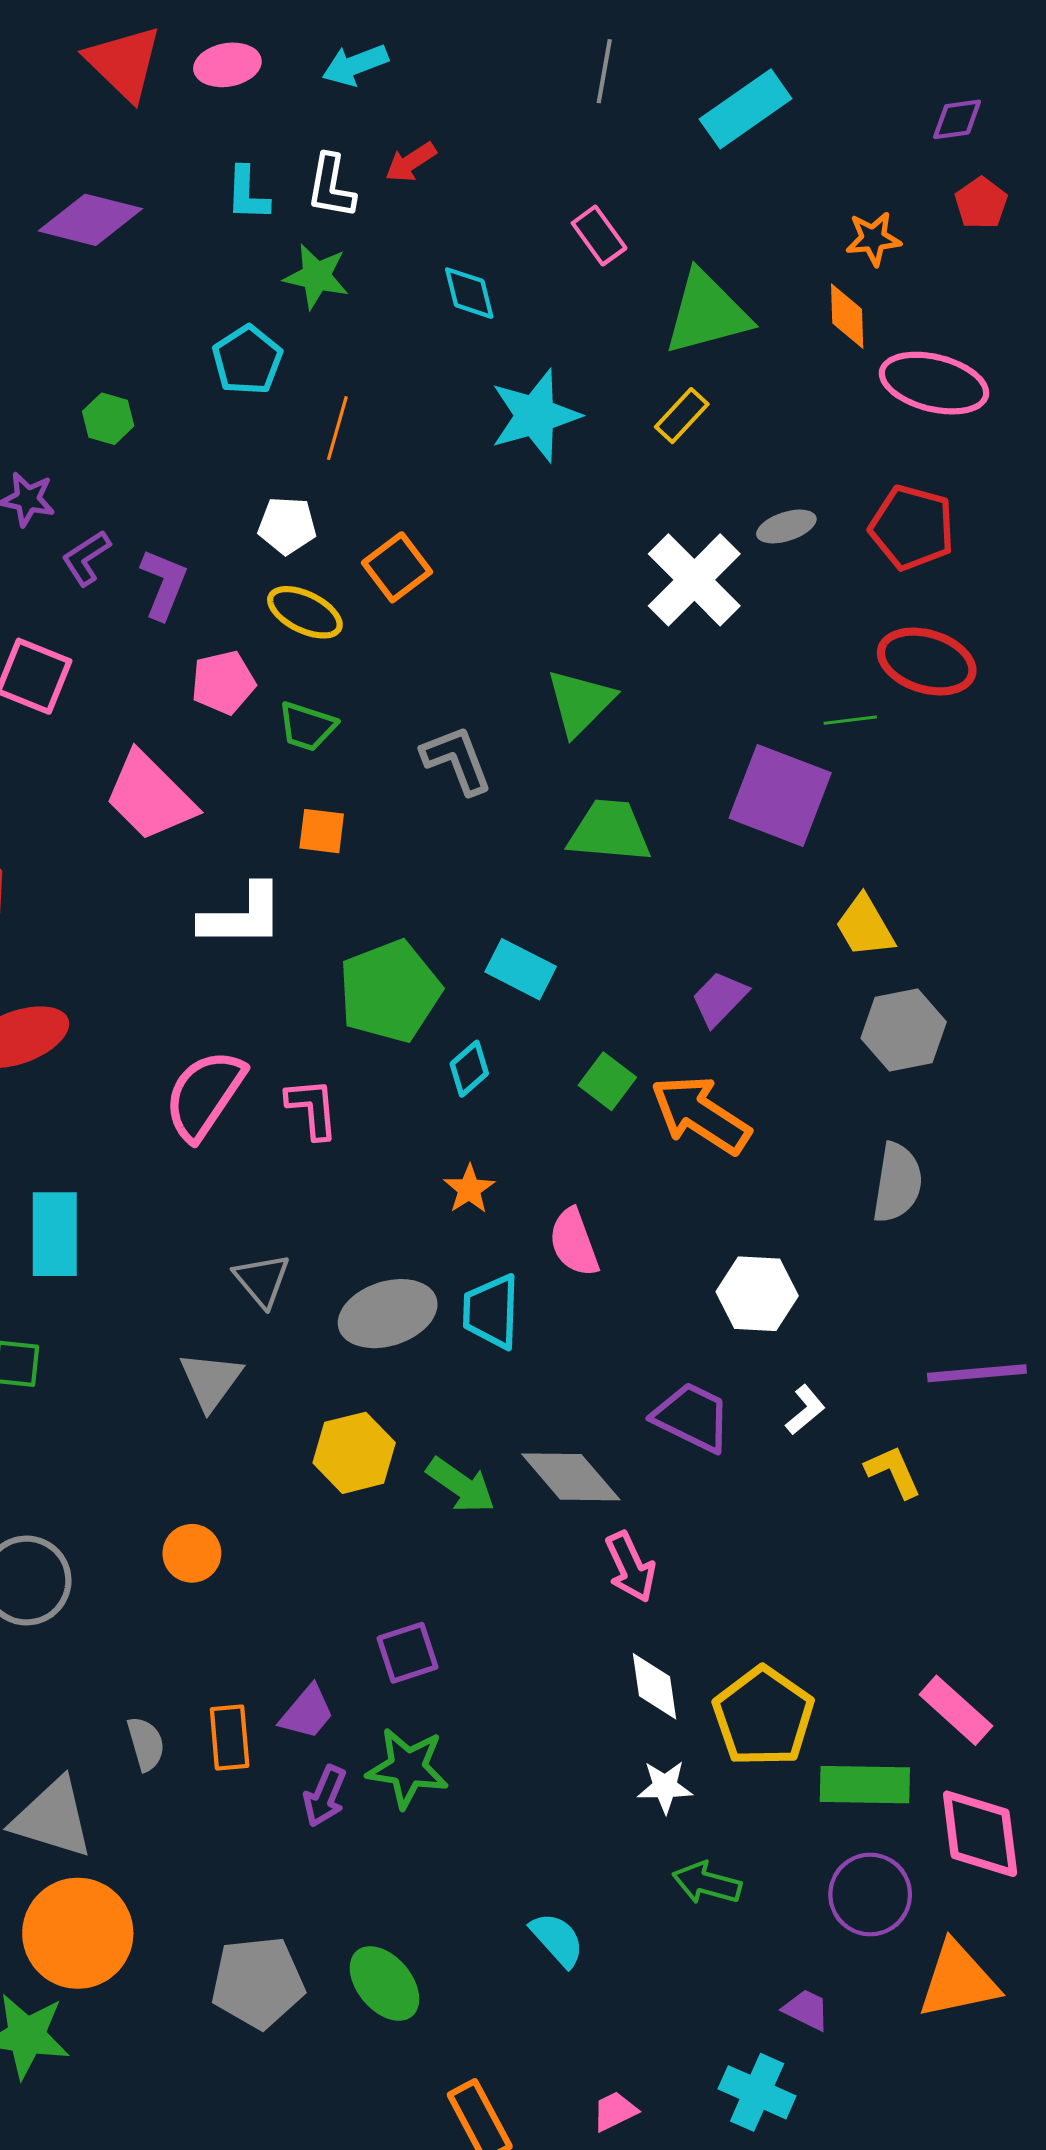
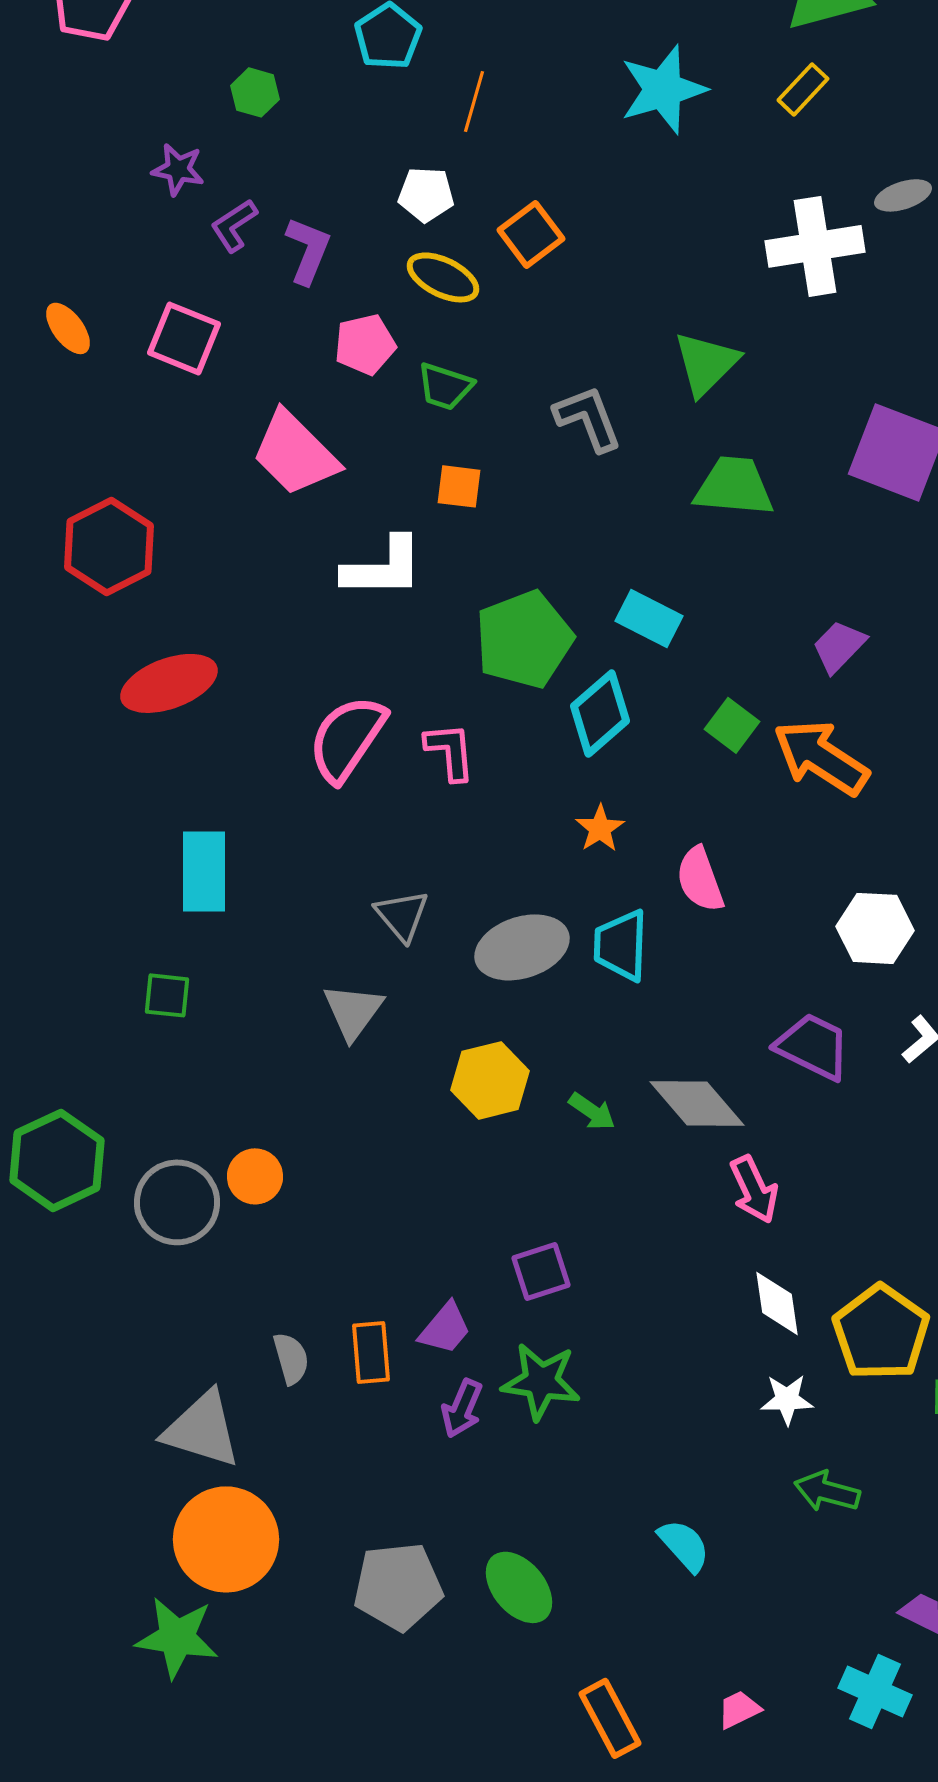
white cross: (694, 580) -> (815, 246), turned 36
cyan diamond: (469, 1069) -> (600, 713), size x1.6
green arrow: (461, 1485) -> (592, 1111), size x0.7
orange circle: (192, 1553) -> (255, 1176), moved

